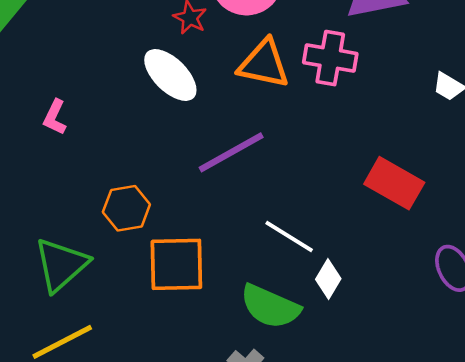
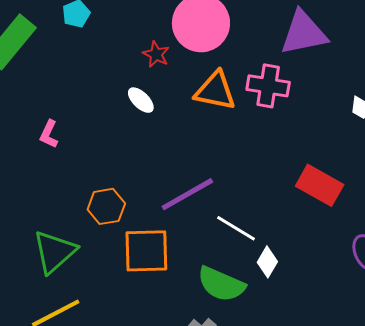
white ellipse: (170, 75) -> (141, 100), size x0.6
purple line: (231, 152) -> (187, 194), moved

